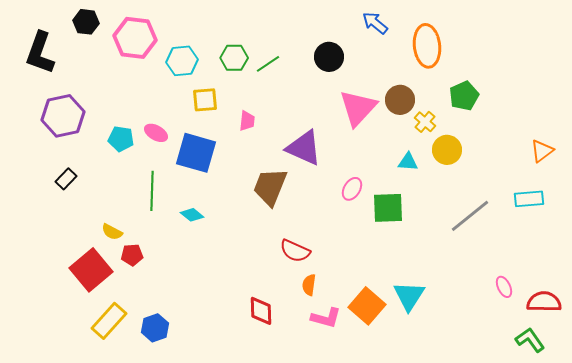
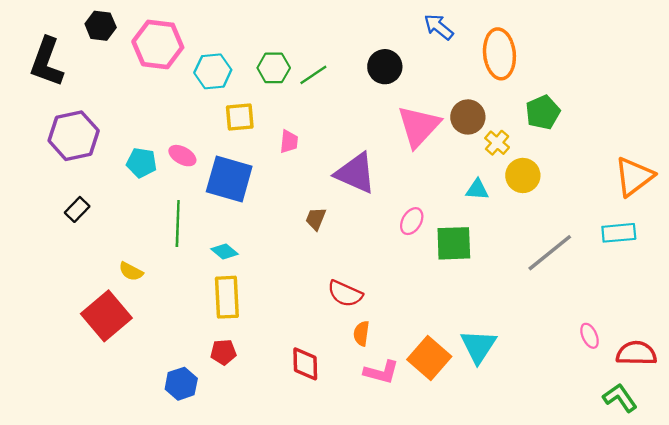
orange triangle: (542, 151) -> (634, 177), size x1.5
brown trapezoid: (270, 187) -> (316, 219), size x0.5
red pentagon: (132, 255) -> (223, 352), moved
yellow rectangle: (109, 321) -> (227, 297), moved, turned -45

